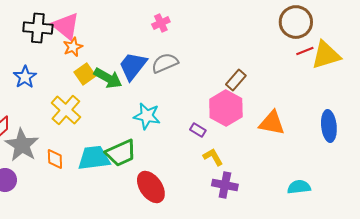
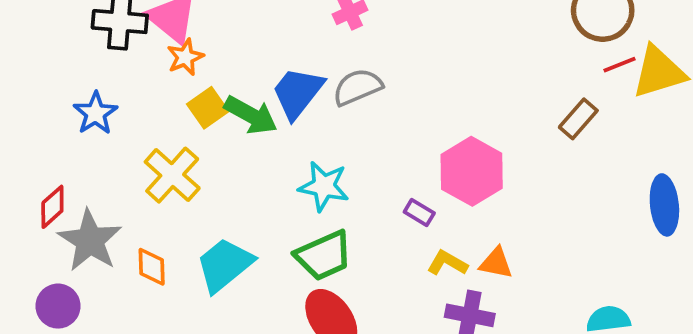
brown rectangle: (236, 80) -> (578, 119), moved
orange triangle: (272, 123) -> (496, 263), moved, size x0.7
green trapezoid: (121, 153) -> (324, 256), moved
yellow L-shape: (213, 157) -> (447, 263), turned -30
cyan trapezoid: (94, 158) -> (225, 265), turned -32

